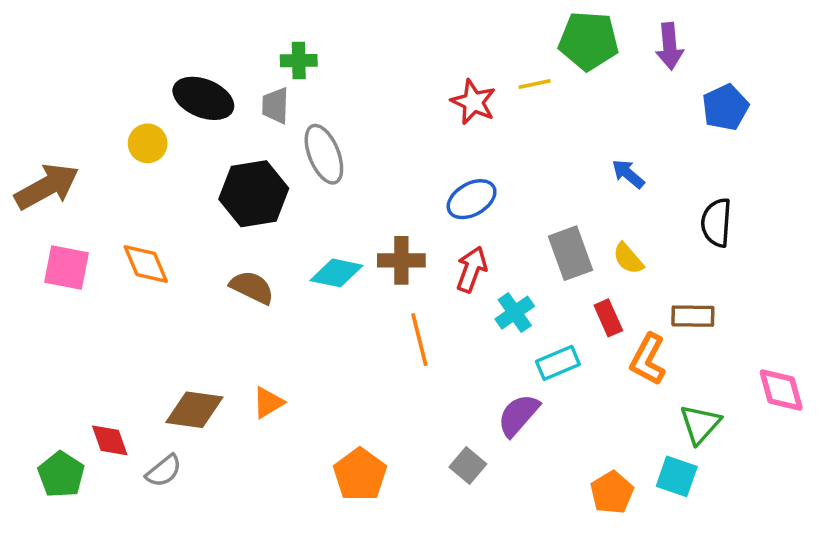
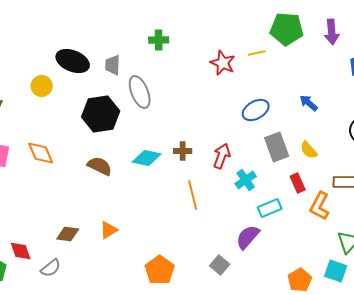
green cross: (299, 61) -> (159, 40), moved
blue ellipse: (472, 199) -> (256, 110), moved
brown cross: (401, 260) -> (183, 151), size x0.7
brown diamond: (194, 410) -> (68, 234), size x0.7

